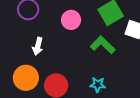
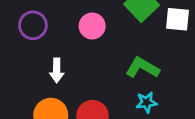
green L-shape: (103, 45) -> (142, 68), moved

